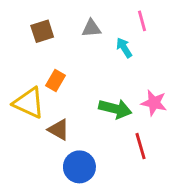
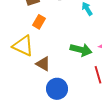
orange rectangle: (56, 80) -> (39, 22), moved

